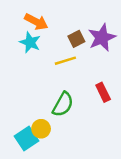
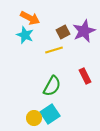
yellow circle: (41, 129) -> (34, 118), moved
cyan square: (26, 138) -> (50, 114), moved

